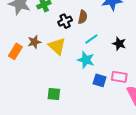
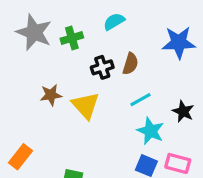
orange rectangle: (15, 51) -> (21, 157), moved
cyan star: (86, 60) -> (150, 131), moved

